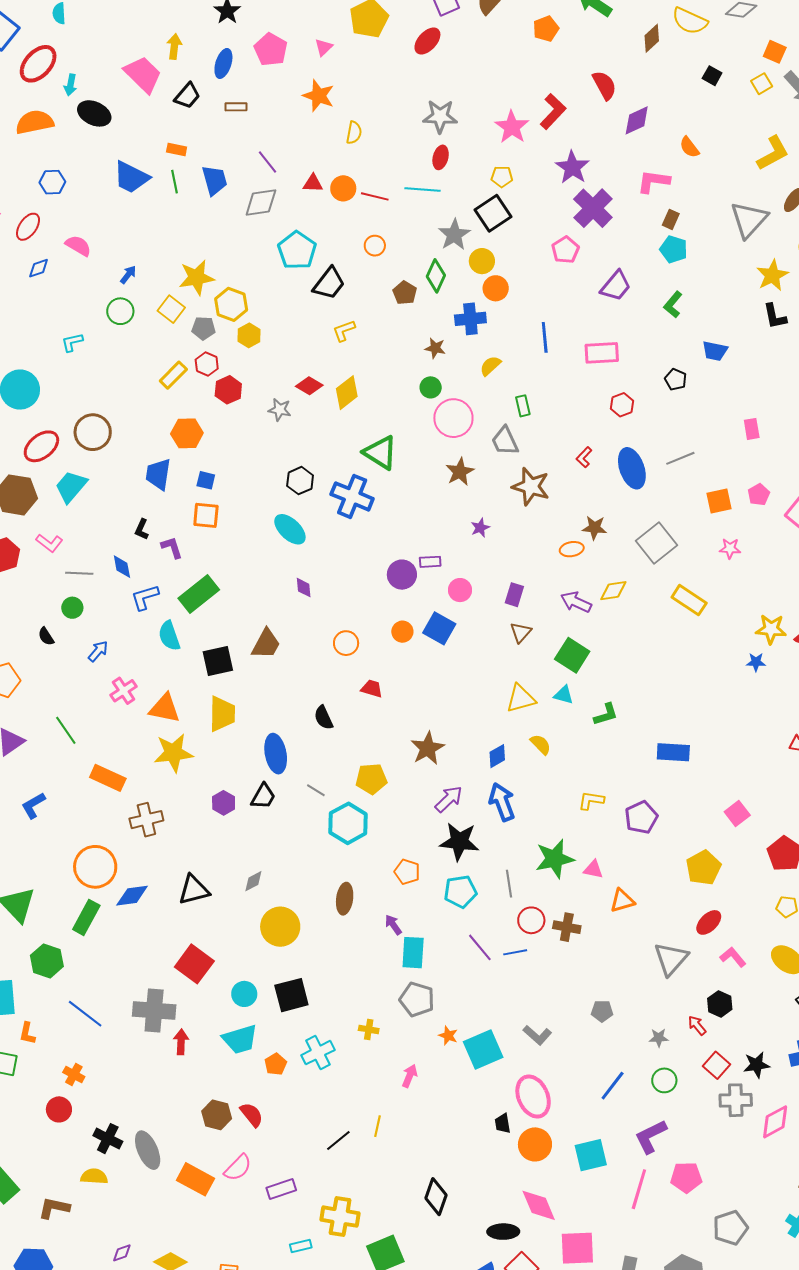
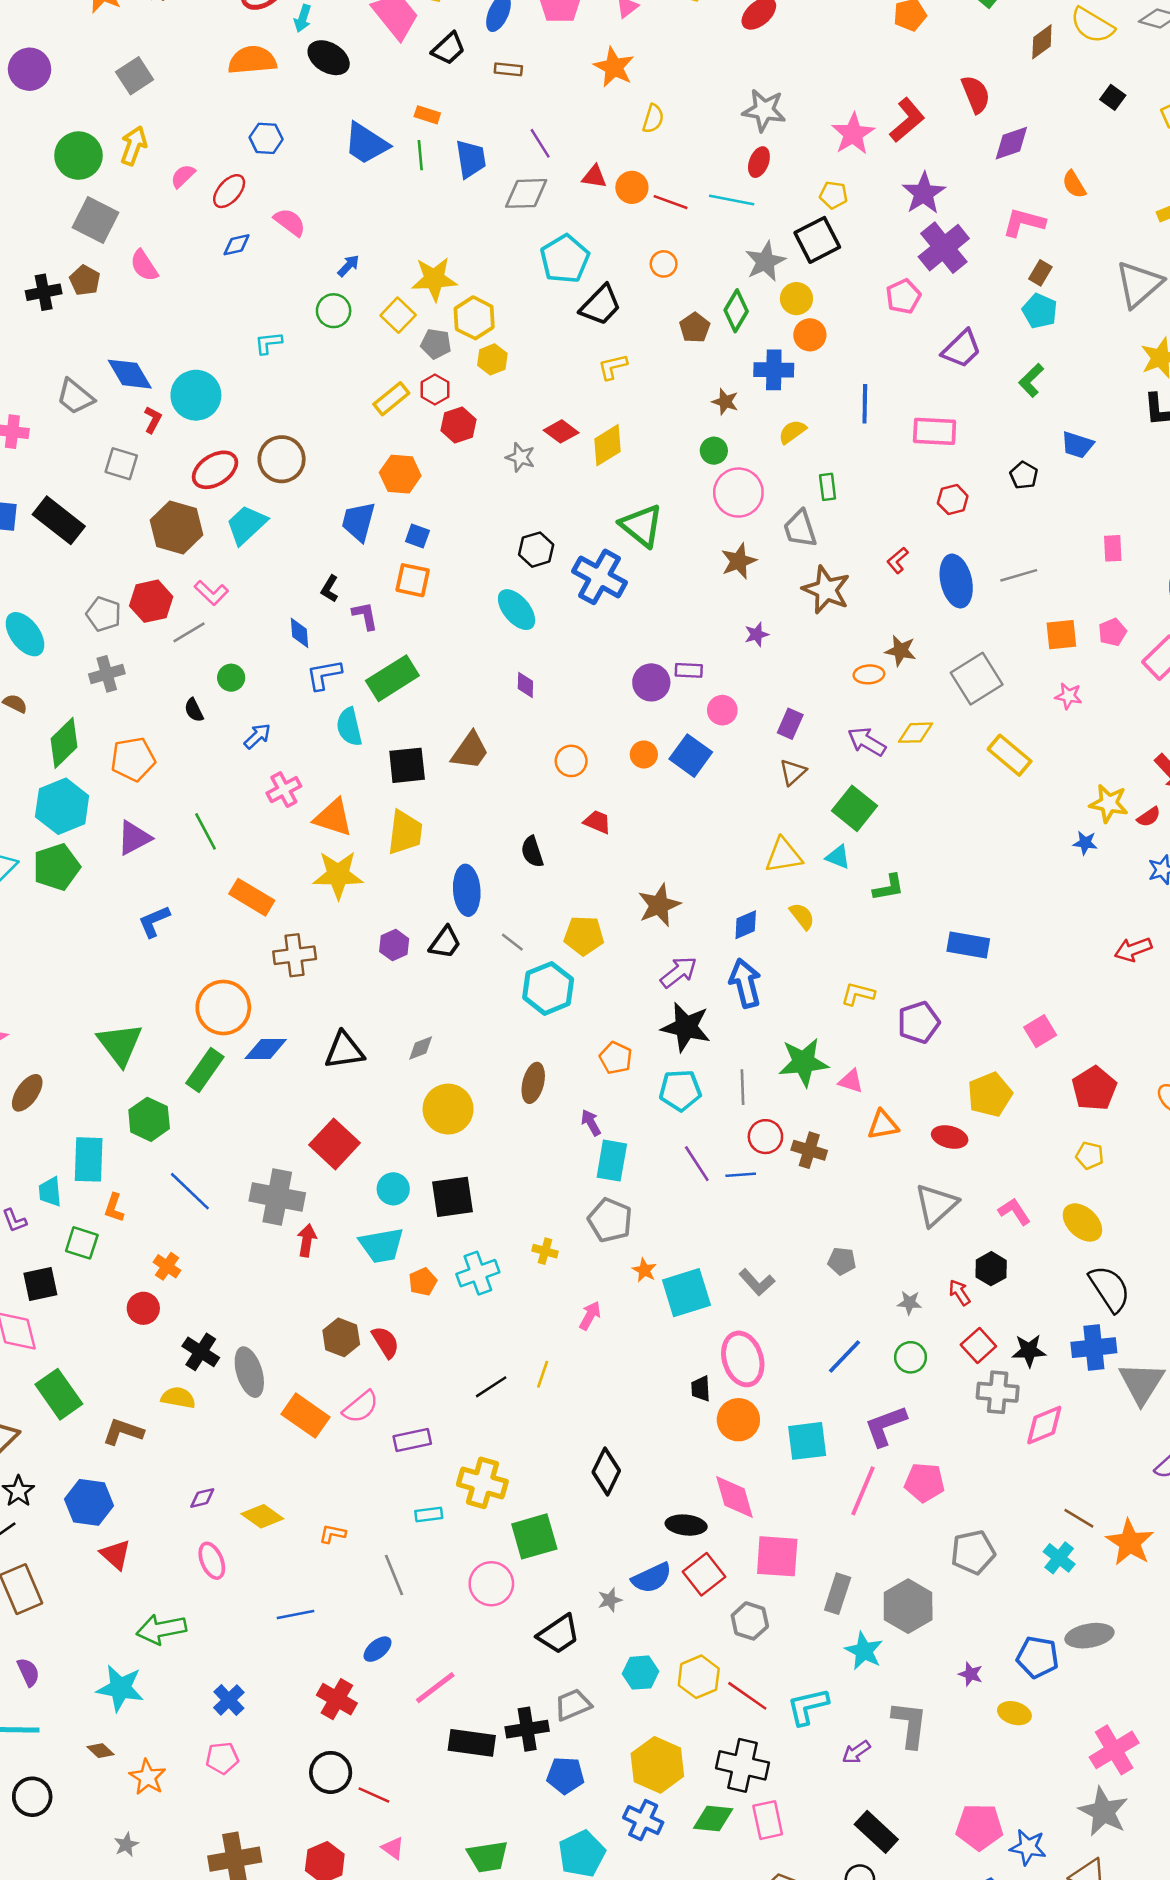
gray line: (79, 573) -> (189, 632), moved, turned -40
red ellipse: (709, 922) -> (950, 1137), moved, turned 52

